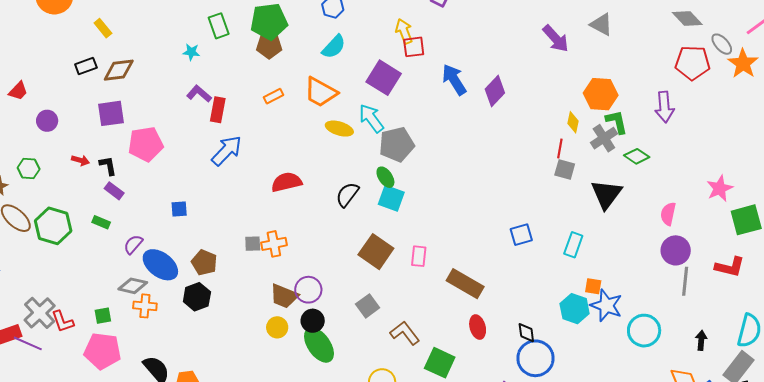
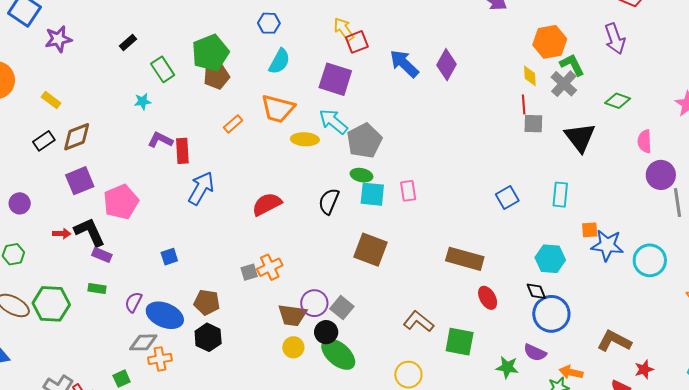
green diamond: (637, 156) -> (618, 101), moved
black L-shape: (108, 166) -> (90, 232), size x1.6
green ellipse: (385, 177) -> (361, 175), turned -30
pink rectangle: (419, 256) -> (408, 191), moved
gray square: (368, 306) -> (342, 308), moved
cyan hexagon: (575, 309) -> (550, 259), moved

